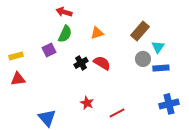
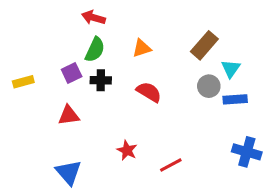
black cross: (81, 63) -> (101, 80), moved, turned 32
red triangle: (18, 79) -> (69, 115), moved
blue cross: (169, 104) -> (247, 152), turned 30

